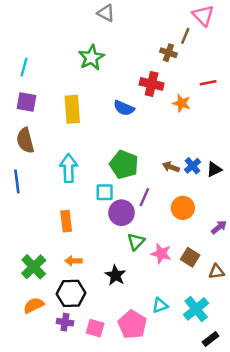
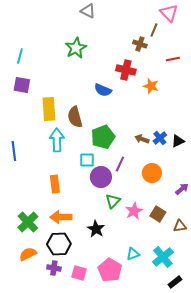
red line: (208, 83) -> (173, 59), moved
yellow rectangle: (72, 109) -> (49, 109), moved
brown semicircle: (25, 141) -> (75, 117), moved
green pentagon: (124, 165) -> (103, 137), turned 30
pink star: (161, 254) -> (134, 211), turned 30
orange arrow: (73, 261) -> (61, 217), size x1.5

